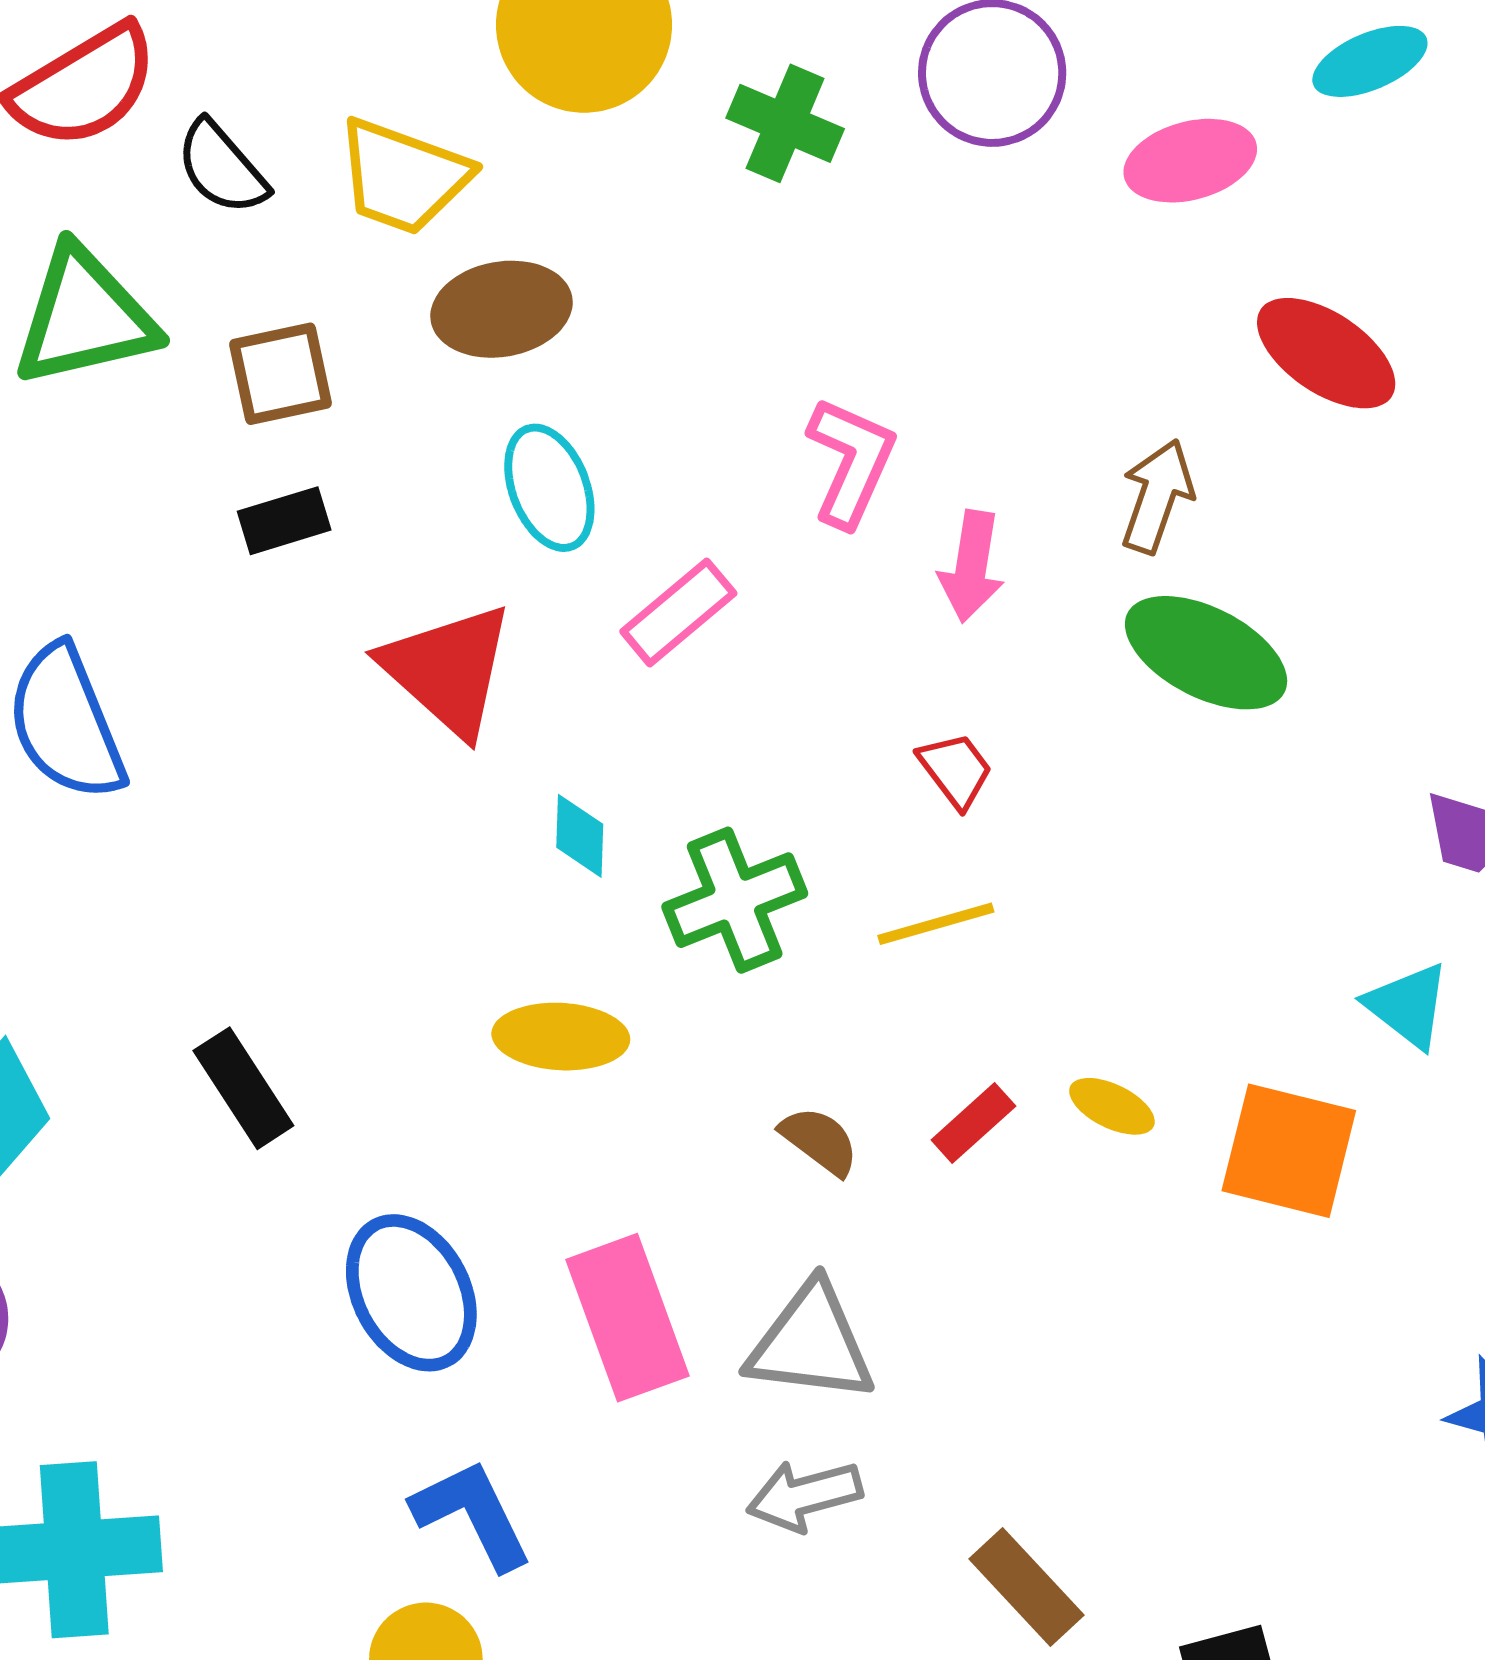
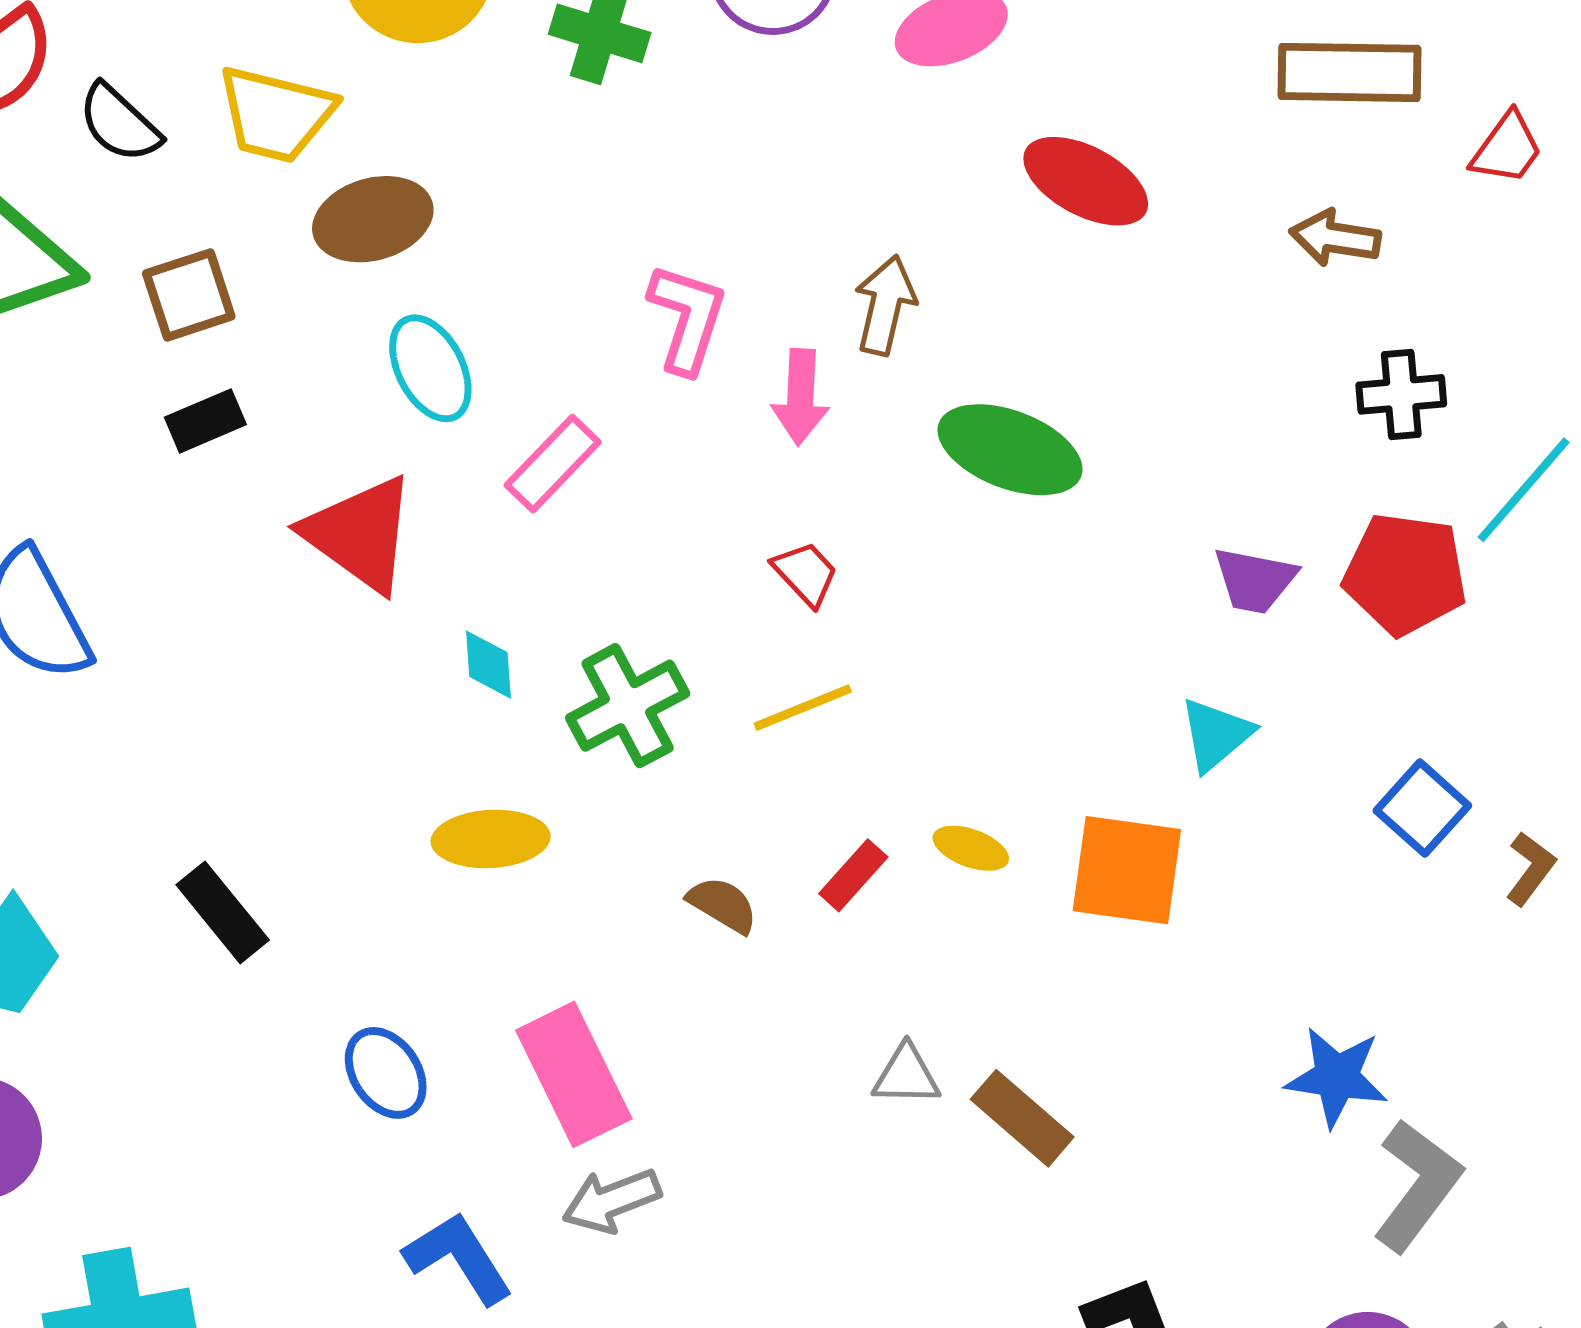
brown arrow: (1157, 496) -> (885, 305), moved
cyan triangle: (1408, 1006) -> (1216, 734), turned 48
blue ellipse: (411, 1293) -> (386, 1073), size x0.7
gray triangle: (811, 1343) -> (906, 1075), moved, size x0.6
gray arrow: (804, 1496) -> (612, 1201), moved
brown rectangle: (1026, 1587) -> (1022, 1118), moved

